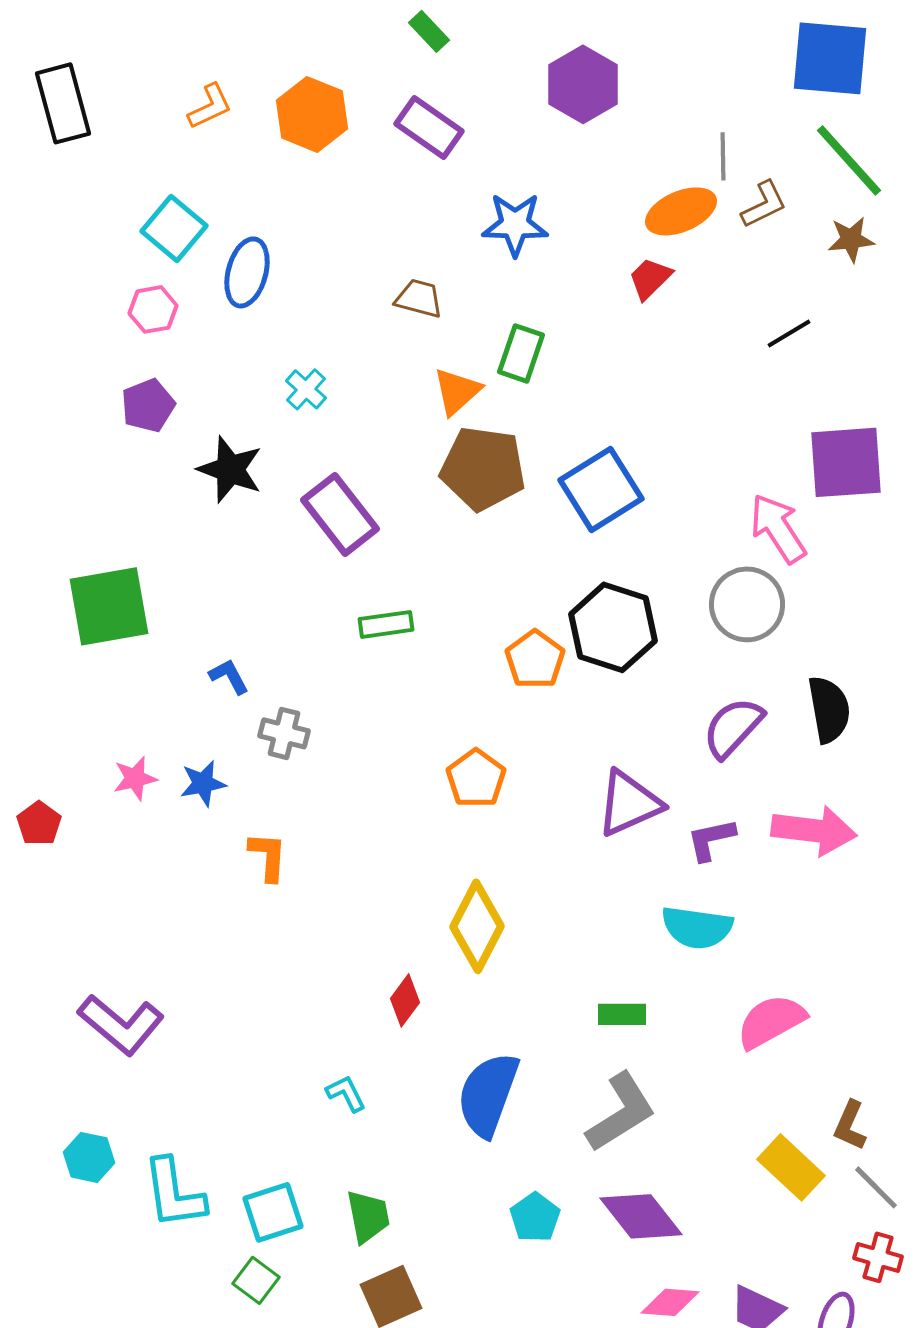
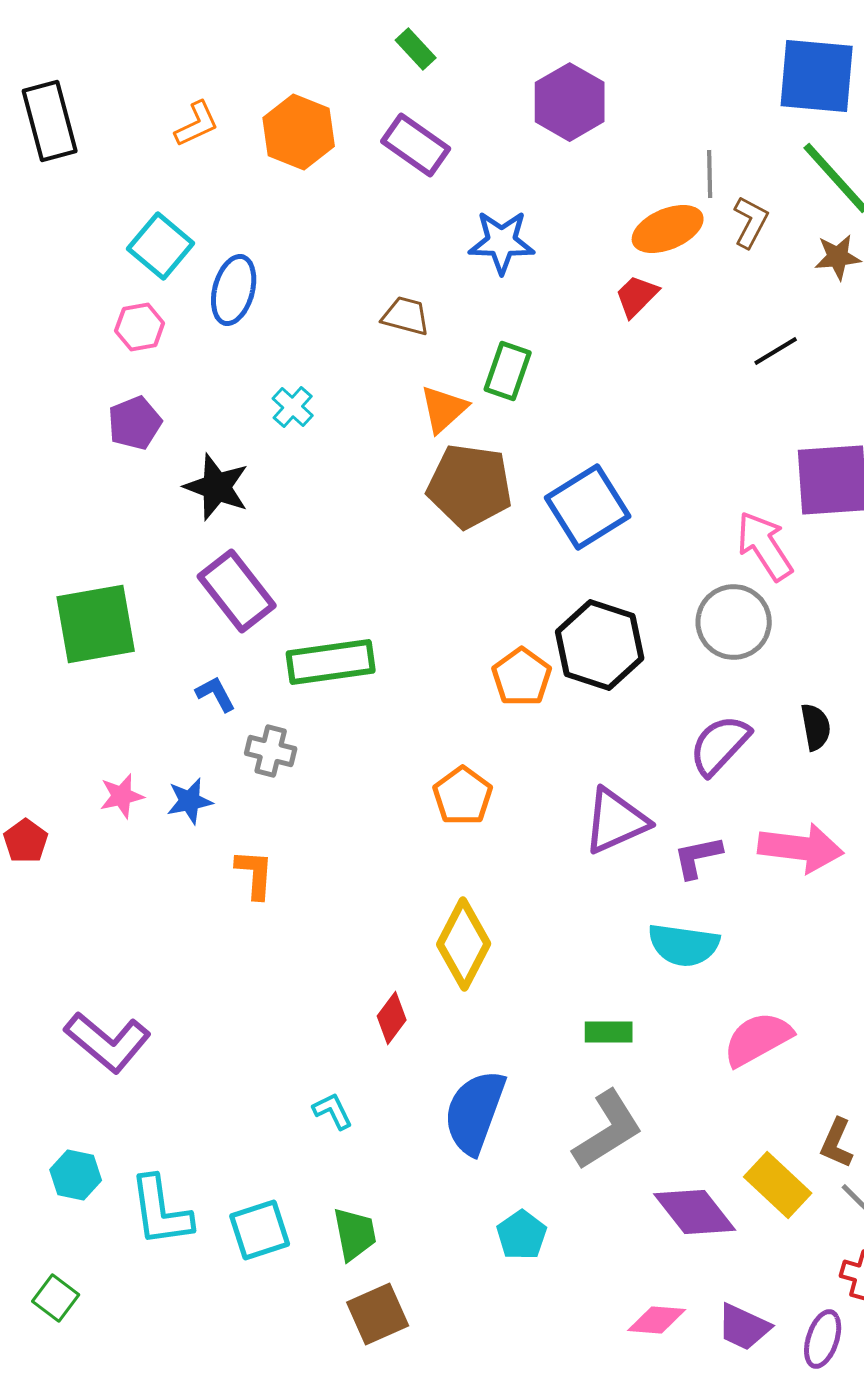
brown L-shape: (764, 204) -> (751, 222), turned -36
purple rectangle: (340, 514) -> (237, 591), moved
green rectangle: (386, 624) -> (331, 662), moved, size x1.6
black semicircle: (829, 709) -> (816, 727), size x0.7
purple diamond: (641, 1216) -> (695, 1212), moved
green square: (256, 1280) -> (56, 1298), moved

